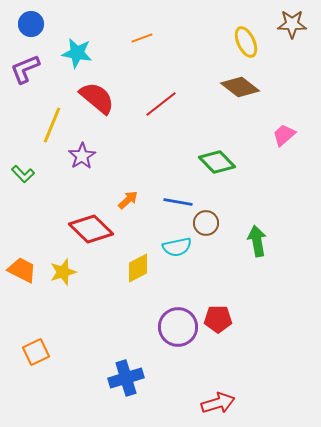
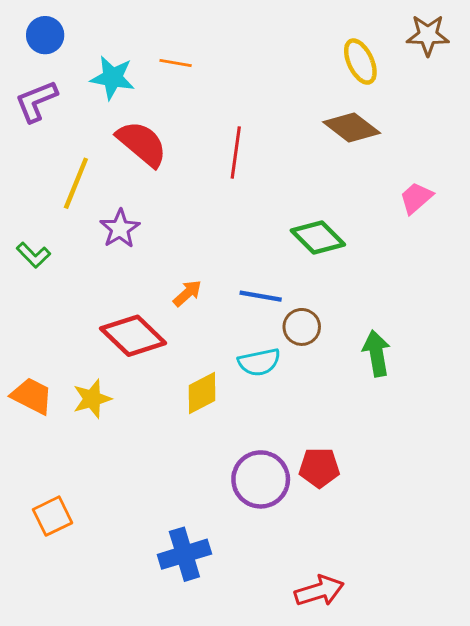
orange line: (142, 38) -> (176, 63), moved, turned 30
red line: (161, 104) -> (236, 152), turned -44

